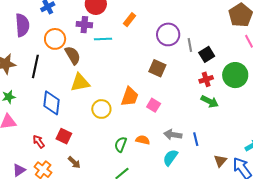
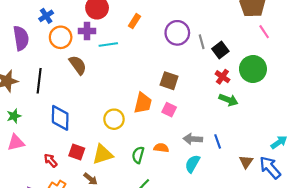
orange circle: (55, 39) -> (61, 37), moved
brown square: (157, 68) -> (169, 81), moved
red cross: (206, 79) -> (222, 77), turned -32
yellow triangle: (80, 83) -> (103, 154), moved

